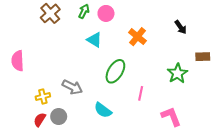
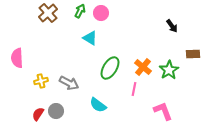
orange cross: (138, 37) -> (143, 67), moved
yellow cross: (43, 97) -> (41, 81), moved

